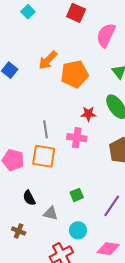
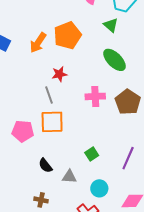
orange arrow: (48, 60) -> (38, 43), moved
red star: (88, 114) -> (59, 74), moved
pink cross: (77, 138) -> (95, 96), moved

